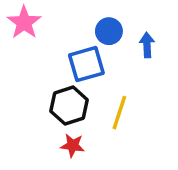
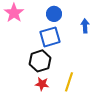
blue circle: (109, 31) -> (54, 14), moved
yellow line: (119, 113) -> (69, 82), moved

